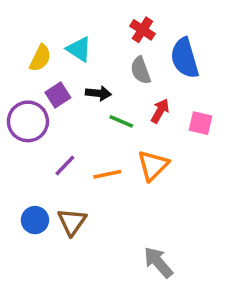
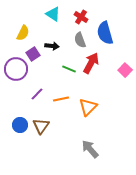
cyan triangle: (79, 49) -> (53, 14), moved
black arrow: (98, 93) -> (52, 46), moved
red arrow: (160, 111) -> (91, 63), size x1.5
pink square: (201, 123) -> (125, 70), moved, turned 32
orange triangle: (153, 165) -> (88, 107), moved

